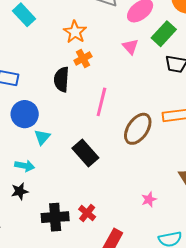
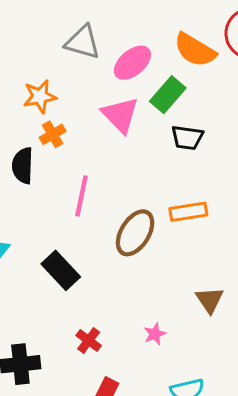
orange star: (75, 32) -> (40, 96), turned 30
pink triangle: (130, 47) -> (120, 115), size x1.6
red cross: (87, 213) -> (89, 340), moved

